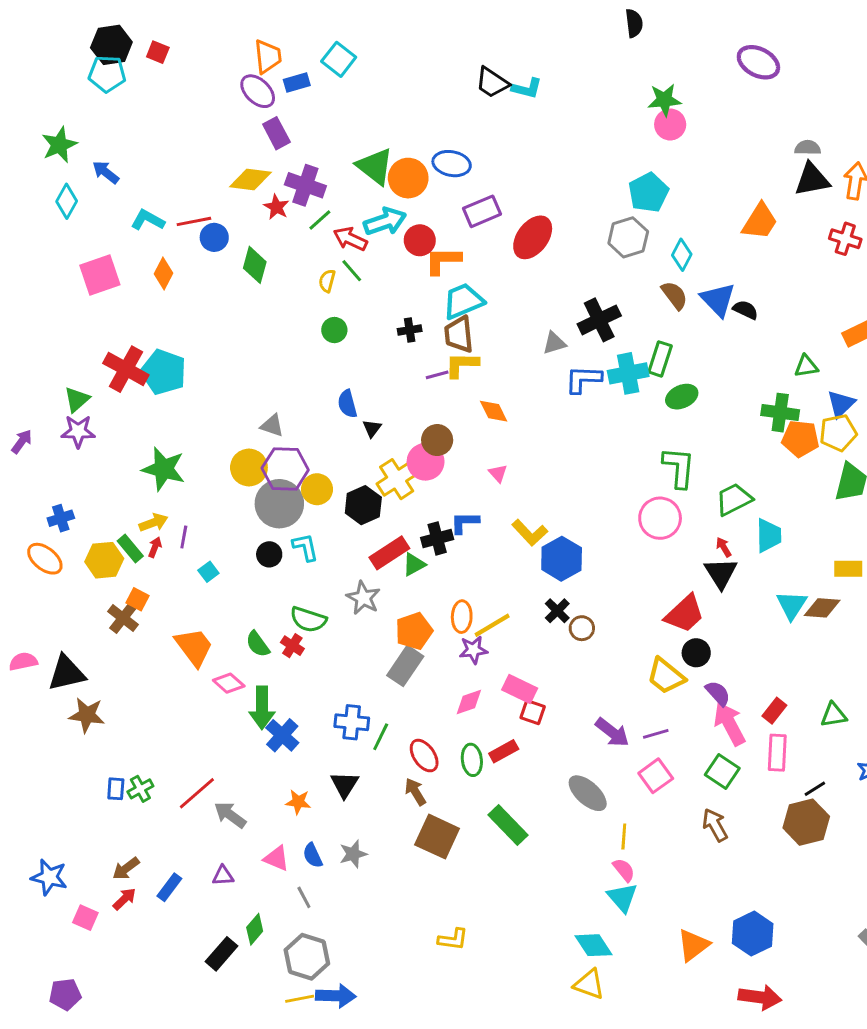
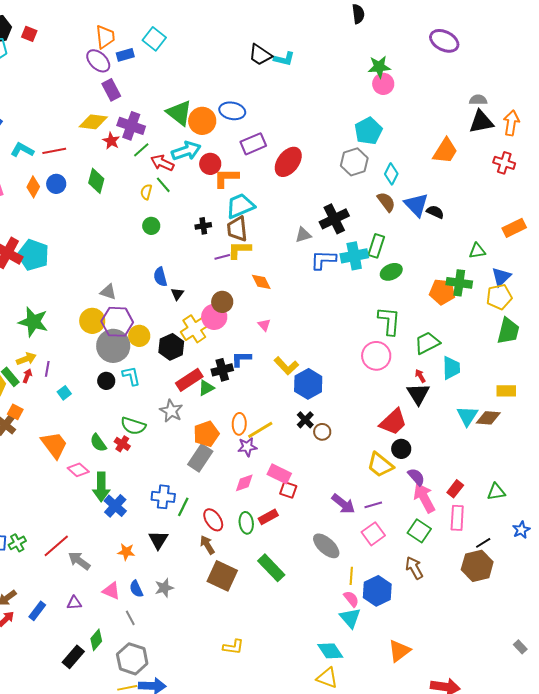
blue circle: (214, 237) -> (56, 184), moved
orange pentagon: (800, 439) -> (442, 292), moved
blue hexagon: (753, 934) -> (377, 591), moved

